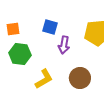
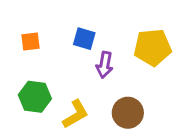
green hexagon: (20, 54) -> (35, 97), moved

